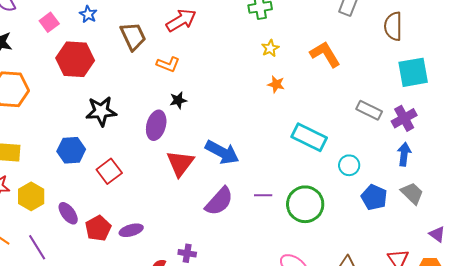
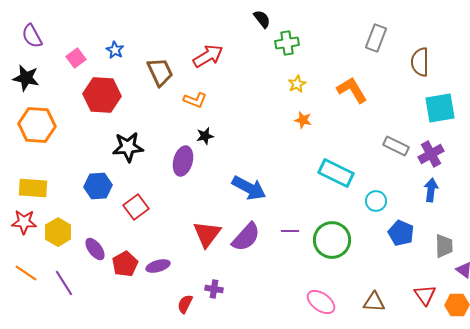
red triangle: (180, 163) -> (207, 234), moved
gray trapezoid: (412, 193) -> (444, 246), moved, turned 45

